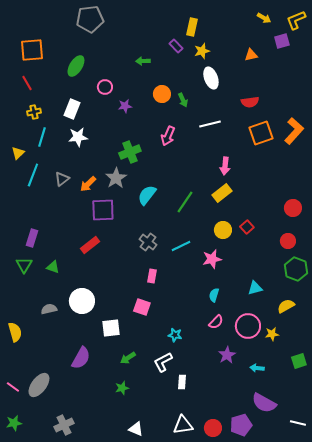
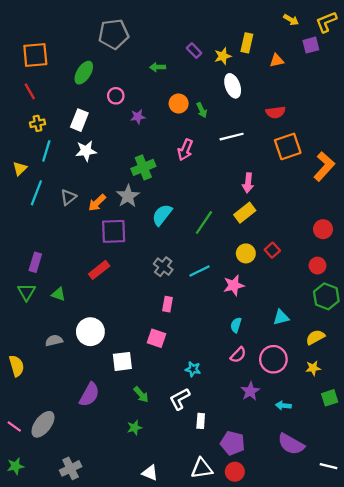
gray pentagon: (90, 19) -> (114, 34), moved
yellow rectangle: (192, 27) -> (247, 43), moved
orange L-shape: (294, 131) -> (324, 166), moved
yellow star: (272, 334) -> (313, 368), moved
green arrow: (128, 358) -> (141, 395), turned -98
purple pentagon: (241, 425) -> (233, 443), moved, turned 30

